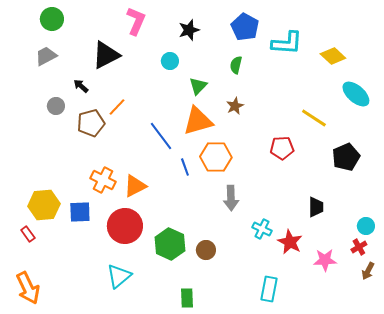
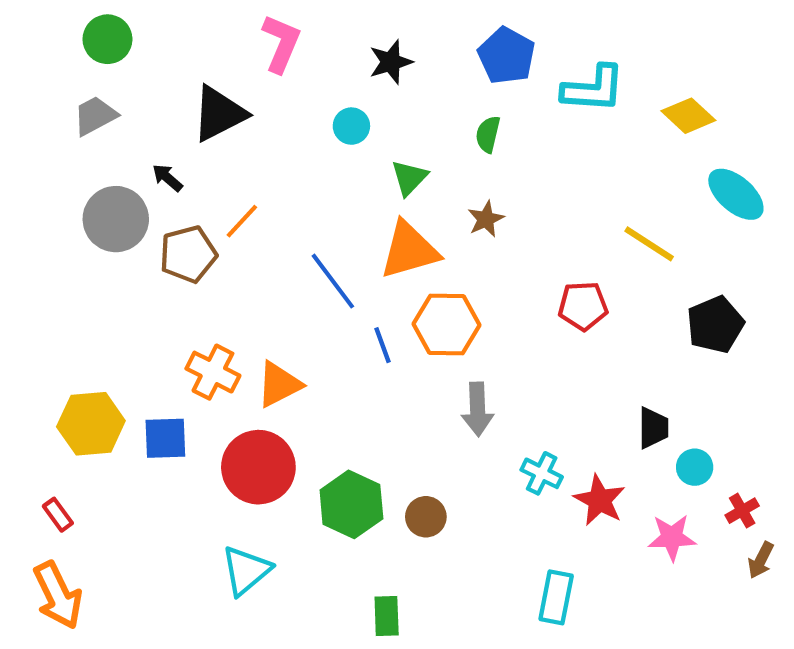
gray circle: (56, 106) -> (116, 219), size x1.8
cyan circle: (366, 226) -> (695, 467), moved
red rectangle: (28, 234) -> (58, 515), moved

